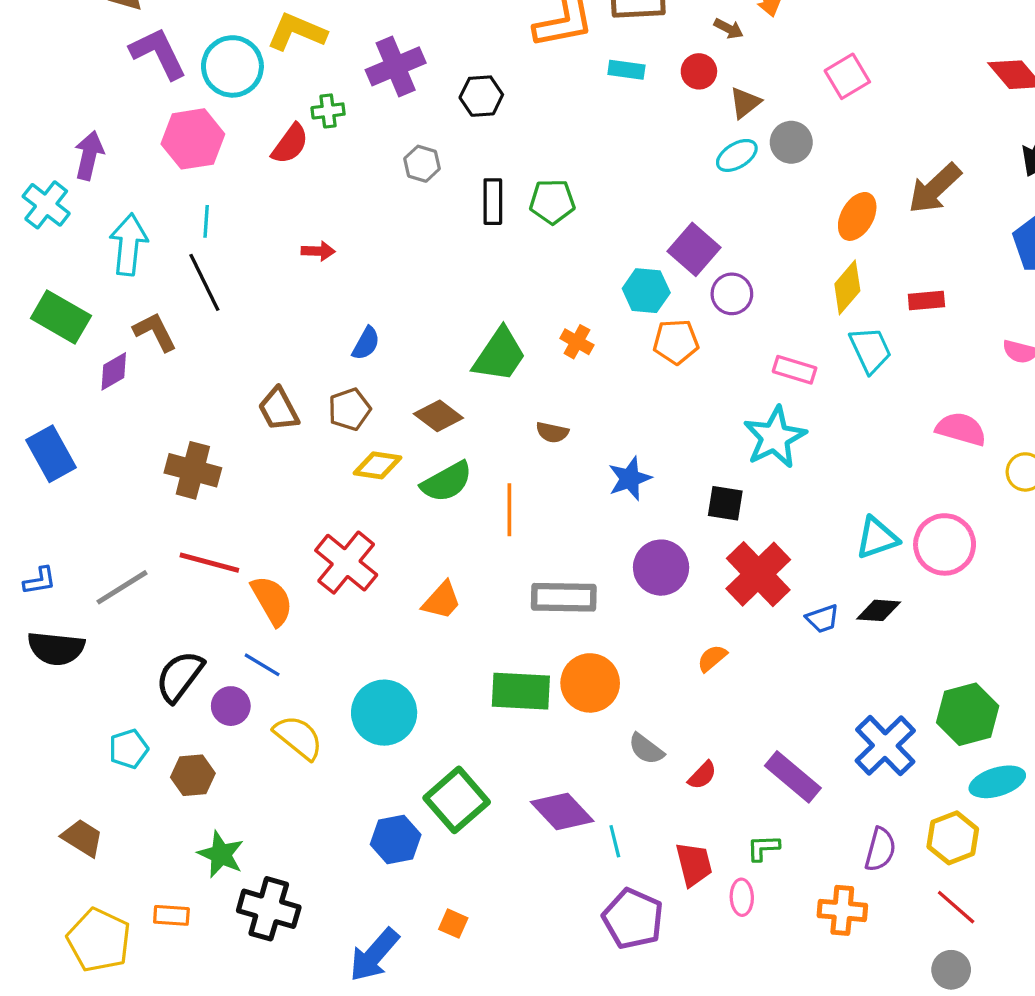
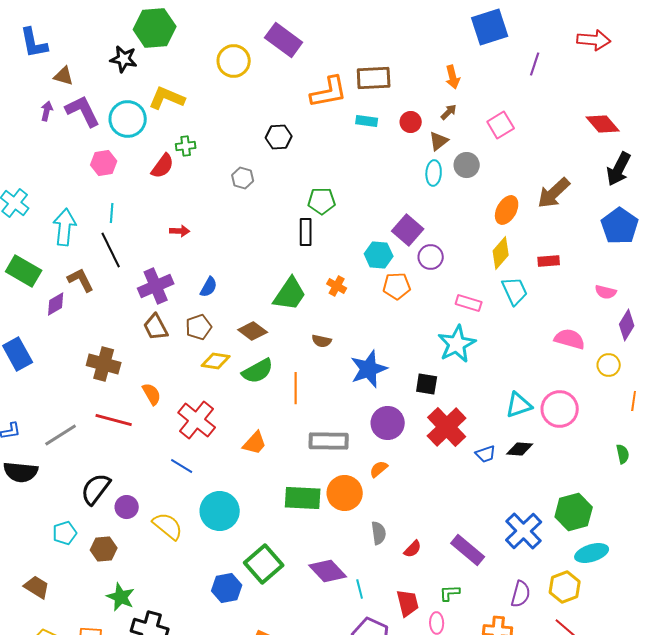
brown arrow: (729, 29) -> (449, 112), moved, turned -72
purple cross: (396, 66) -> (156, 286), moved
pink hexagon: (193, 139) -> (104, 163), size x0.7
purple arrow: (89, 155) -> (47, 111), moved, size x0.7
cyan ellipse: (737, 155) -> (434, 173), turned -55
black rectangle: (493, 202) -> (306, 232), moved
blue star: (630, 479) -> (369, 369), size x1.4
orange semicircle: (272, 601) -> (152, 394), moved, size x0.7
orange semicircle: (712, 658) -> (379, 469), moved
blue line: (262, 665) -> (182, 466), moved
gray semicircle: (646, 749) -> (379, 533), turned -135

